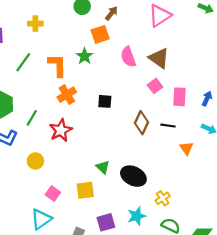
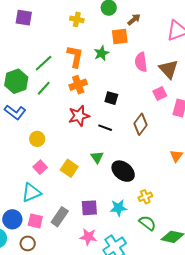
yellow cross: (35, 24) -> (77, 19), moved
green line: (23, 62) -> (44, 63), moved
green line: (32, 118) -> (44, 88), moved
black line: (168, 126) -> (105, 128), moved
red star: (61, 130) -> (79, 116), moved
yellow square: (85, 190) -> (69, 168), moved, turned 30
pink square: (53, 193) -> (40, 167), moved

